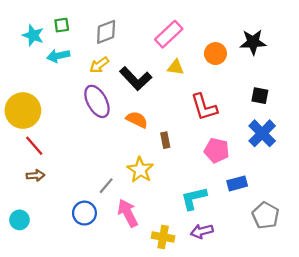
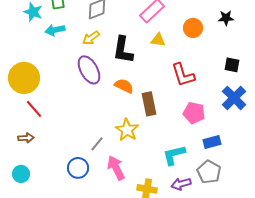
black star: (253, 42) -> (226, 18), size x0.7
black L-shape: (136, 79) -> (123, 50), turned 52
brown rectangle: (165, 140) -> (149, 104), size x1.6
brown arrow: (35, 175) -> (26, 138), moved
gray pentagon: (266, 215) -> (209, 172), moved

